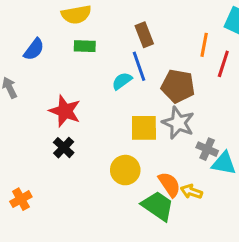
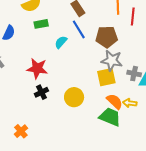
cyan semicircle: (122, 81) -> (61, 42), moved
yellow square: (144, 128) -> (106, 77), moved
black cross: (64, 148) -> (41, 92), turned 32
yellow circle: (125, 170) -> (74, 97), moved

